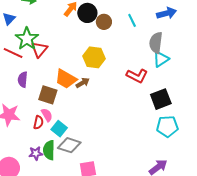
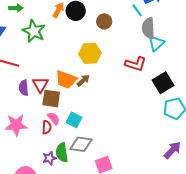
cyan line: (132, 20) -> (137, 10), moved
brown circle: (104, 22) -> (104, 21), moved
green star: (27, 39) -> (34, 31), moved
red triangle: (39, 49) -> (40, 85), moved
cyan square: (59, 129) -> (74, 120), moved

